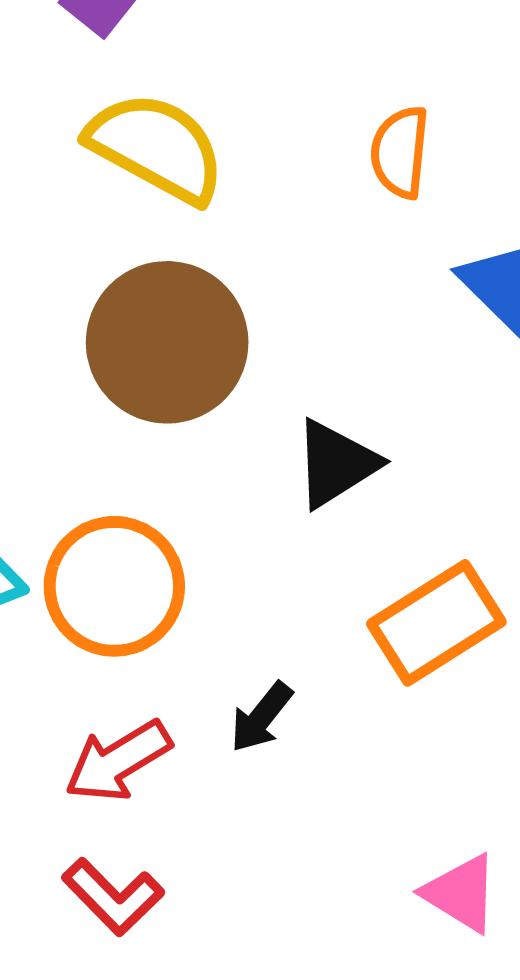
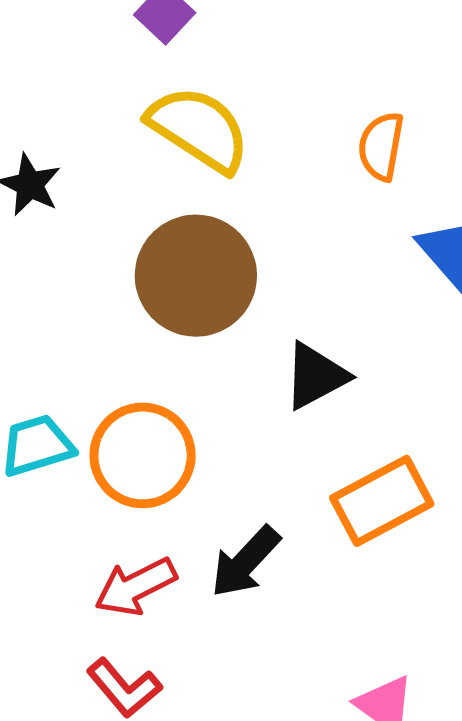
black arrow: (261, 717) -> (245, 562), size x1.4

